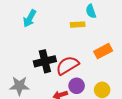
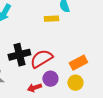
orange rectangle: (103, 51) -> (78, 63), moved

